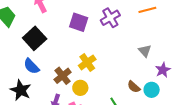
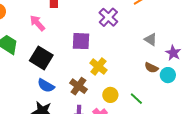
purple square: (79, 22) -> (81, 41), moved
brown semicircle: (134, 87) -> (151, 68), moved
yellow circle: (80, 88) -> (110, 95), moved

